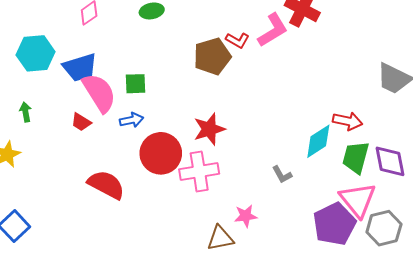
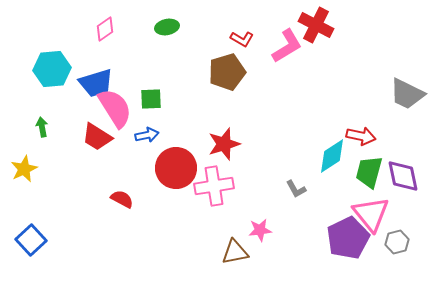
red L-shape: (238, 40) -> (242, 39), moved
red trapezoid: (81, 122) -> (97, 137), size x1.5
red semicircle: (106, 185) -> (122, 199), size x0.6
gray hexagon: (384, 228) -> (397, 242), size x0.7

